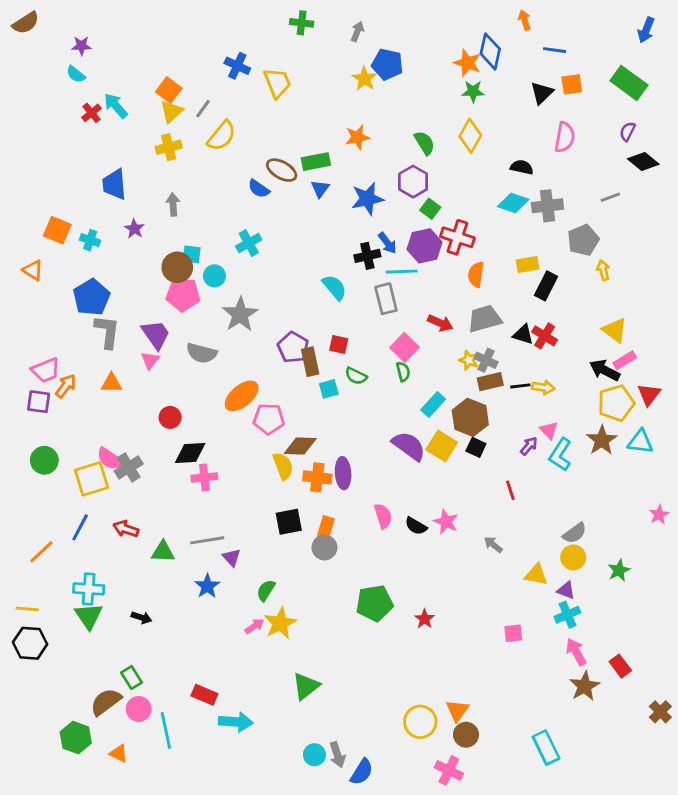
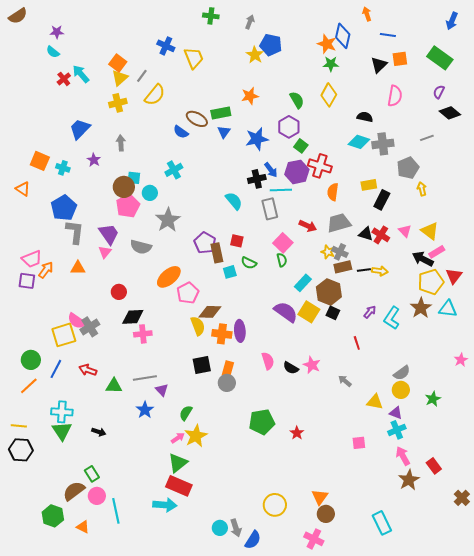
blue trapezoid: (114, 184) -> (80, 129), turned 50
pink pentagon: (183, 294) -> (128, 206), turned -30
pink pentagon: (269, 419) -> (188, 293), turned -30
pink triangle: (549, 430) -> (405, 231), moved
green circle: (44, 460) -> (31, 360), moved
green triangle: (306, 686) -> (178, 463), moved
red rectangle: (204, 695) -> (179, 486), moved, size x1.4
yellow circle: (420, 722) -> (275, 505), moved

